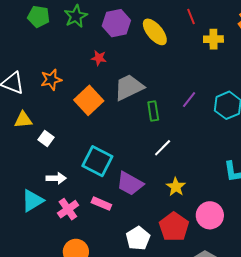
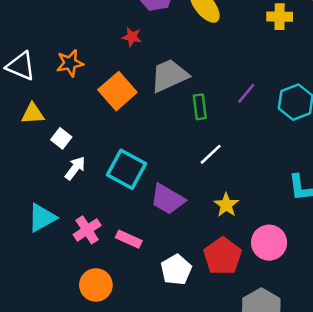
white arrow: (56, 178) -> (75, 168), moved, turned -54
pink rectangle: (101, 204) -> (129, 239), moved

